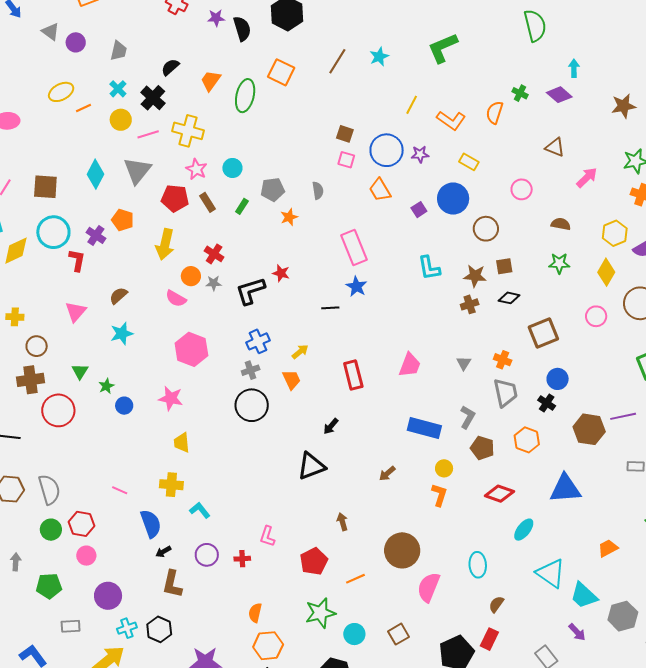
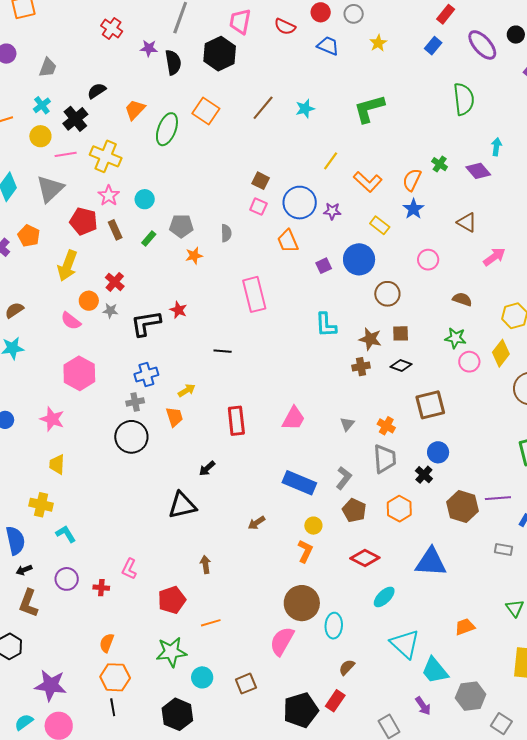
blue star: (356, 286) -> (413, 209), moved
pink circle: (596, 316) -> (469, 362), moved
brown circle: (402, 550) -> (302, 603), moved

